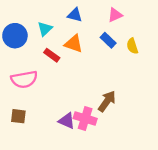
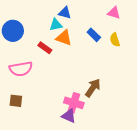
pink triangle: (115, 15) -> (114, 13), moved, turned 40
cyan triangle: (45, 29) -> (56, 25), moved, turned 32
purple triangle: (67, 121) -> (69, 116), moved

